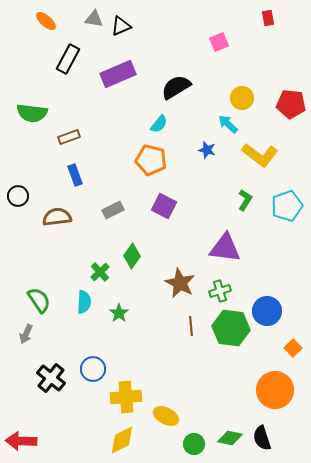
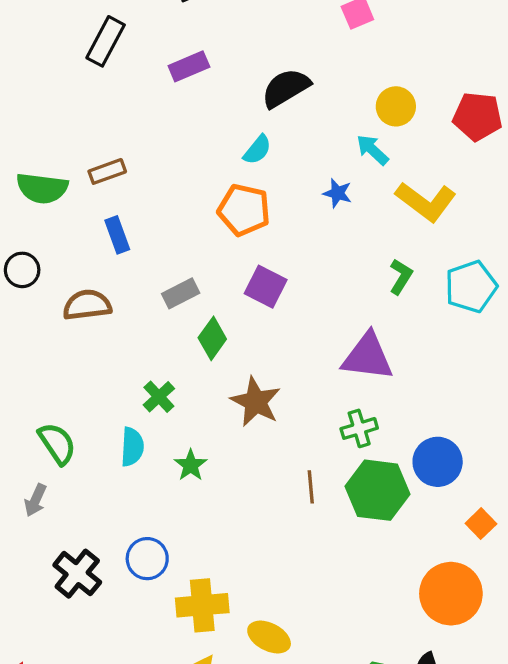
purple rectangle: (118, 74) -> (189, 66), size x0.7
green semicircle: (32, 113) -> (42, 188), moved
green diamond: (132, 256) -> (212, 338), moved
brown star: (180, 283) -> (256, 402), moved

